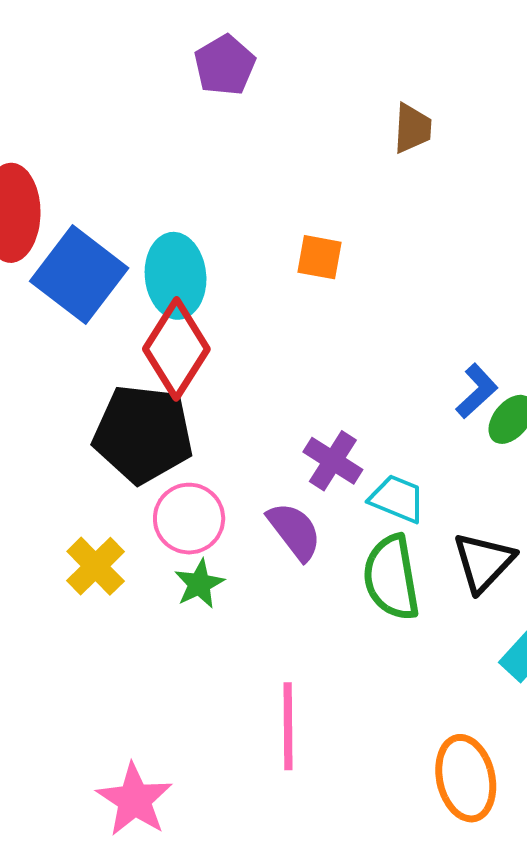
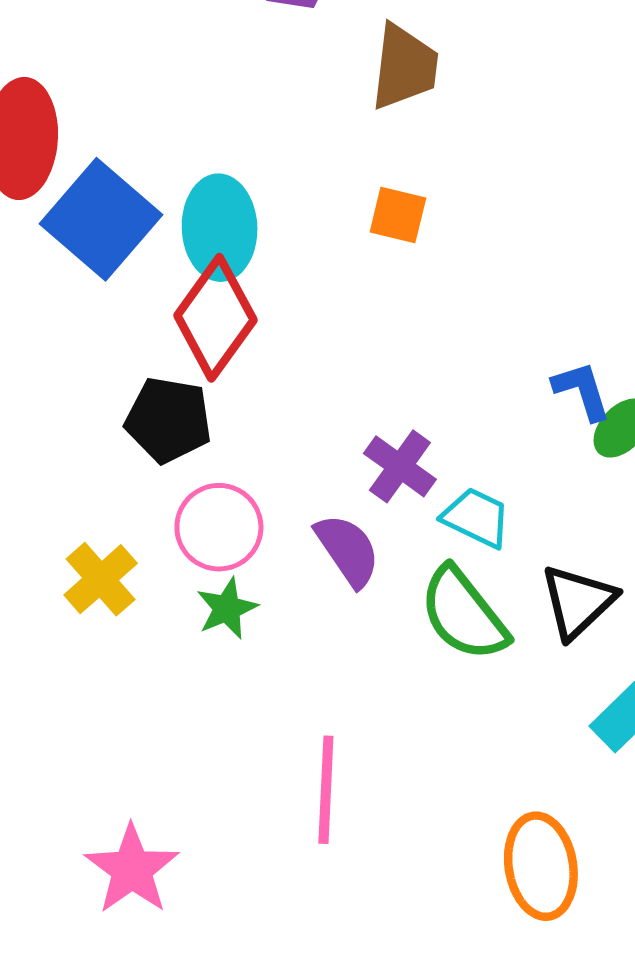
brown trapezoid: (412, 128) -> (404, 67), moved, size x1.4
blue L-shape: (477, 391) -> (582, 391), turned -68
black pentagon: (143, 434) -> (168, 420), size x0.7
green semicircle: (391, 577) -> (464, 614), turned -32

